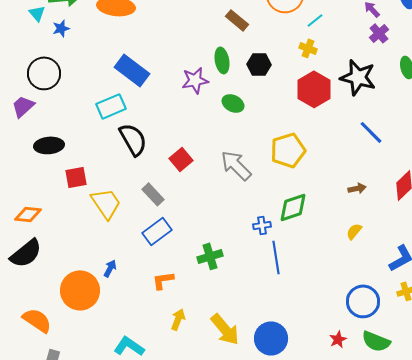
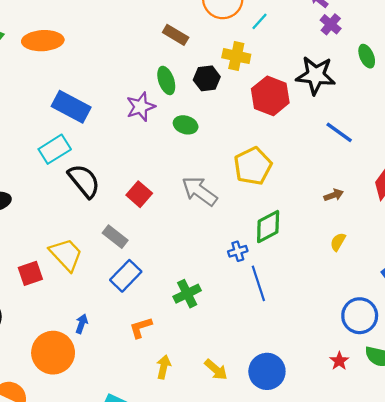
yellow cross: (308, 48) -> (236, 56), moved, size x1.4
red square: (76, 177) -> (30, 273), moved
yellow arrow: (225, 329) -> (216, 370), size x0.7

